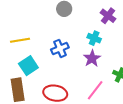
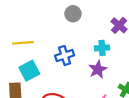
cyan cross: (94, 38) -> (102, 48), turned -32

